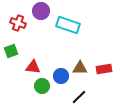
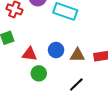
blue circle: (61, 76) -> (56, 50), moved

